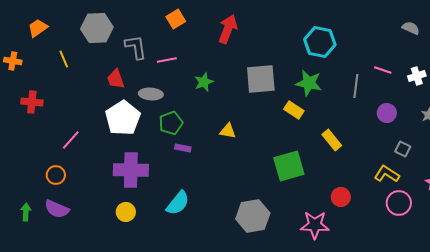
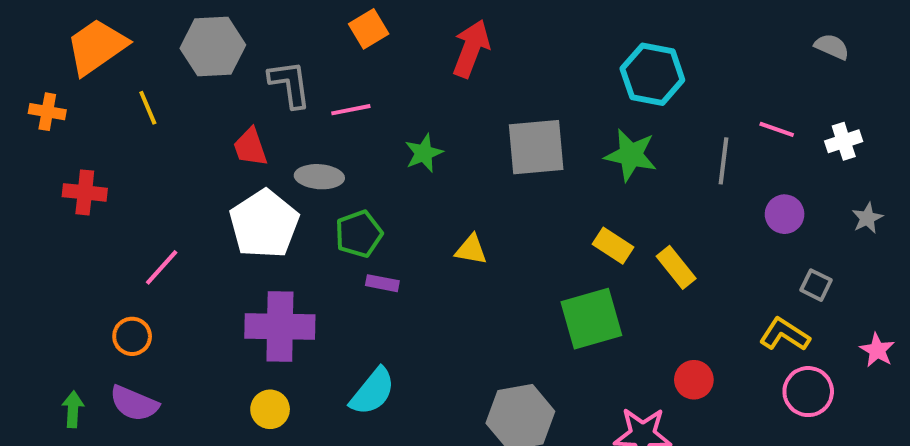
orange trapezoid: (38, 28) -> (97, 47), size x1.6
yellow rectangle: (294, 110) -> (613, 246), moved

